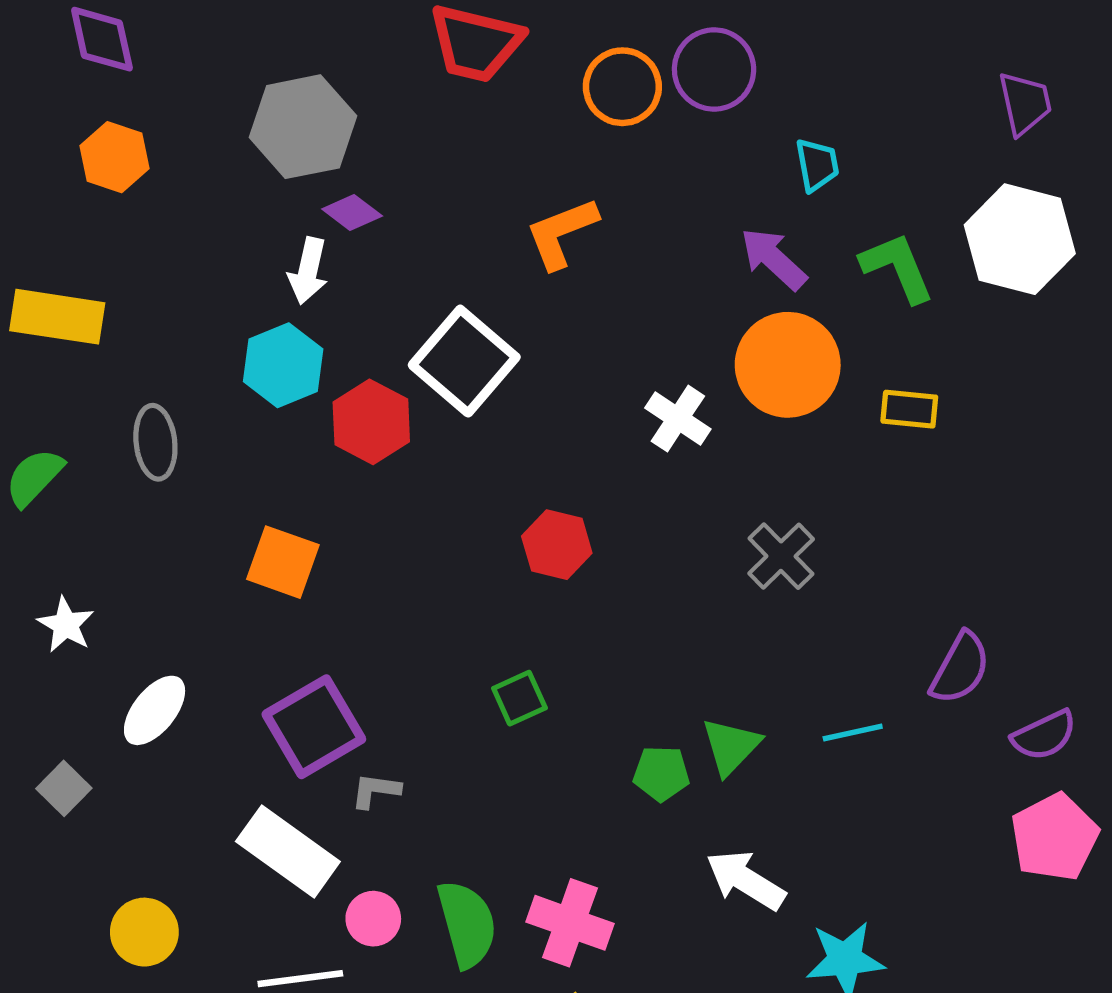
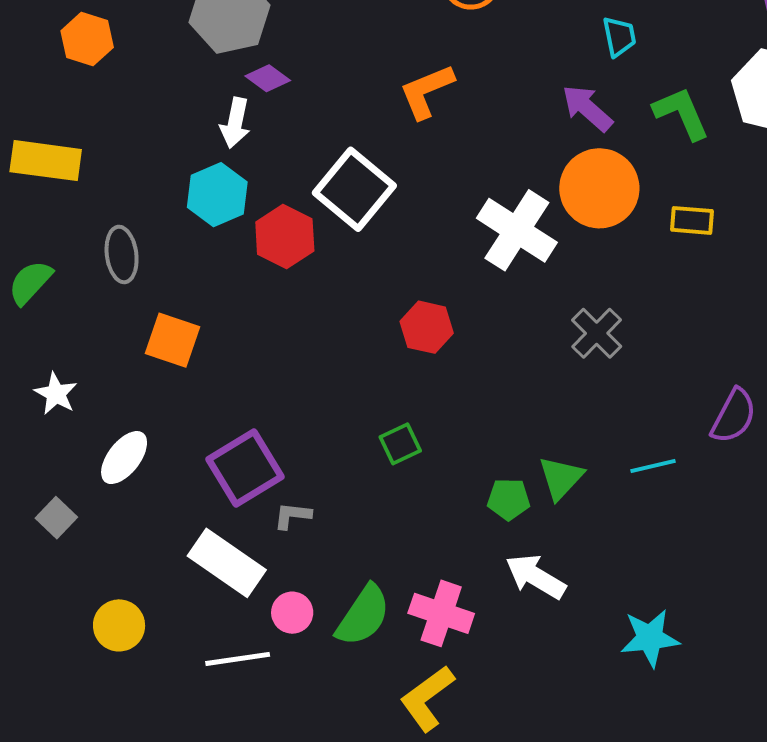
white cross: (678, 419) -> (517, 230), size x1.6
orange square: (283, 562) -> (173, 340), moved
white arrow: (746, 880) -> (536, 577), moved
green semicircle: (467, 924) -> (363, 615), turned 50

